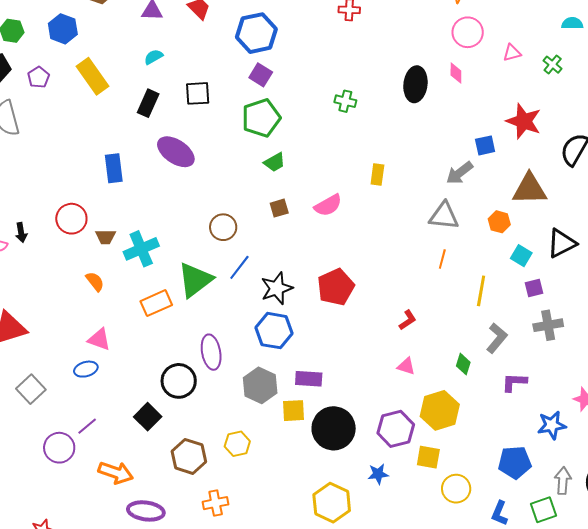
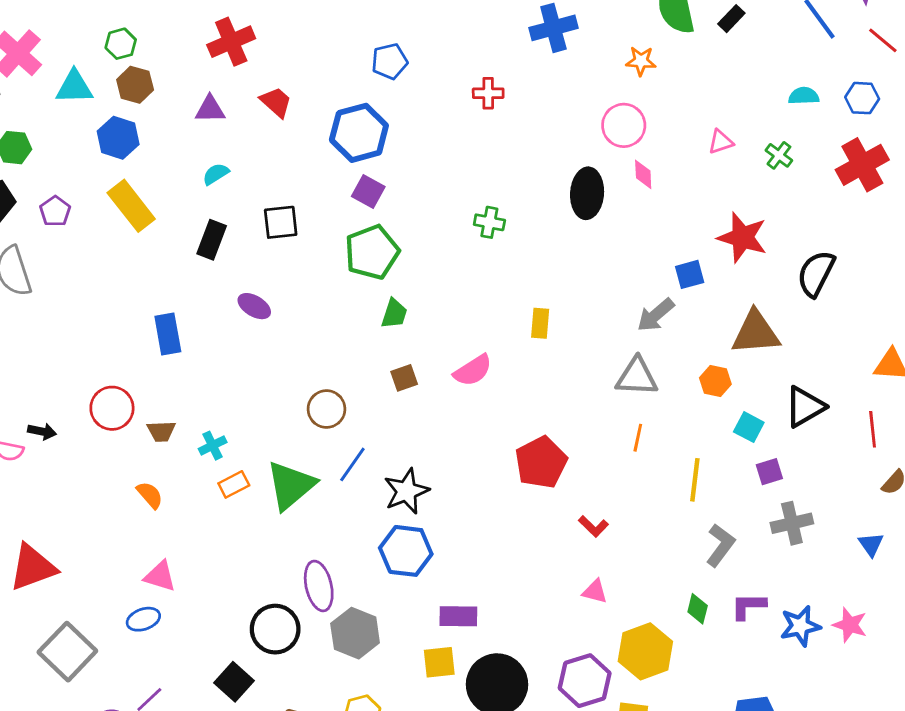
blue hexagon: (63, 29) -> (118, 138), moved
pink circle: (468, 32) -> (624, 125), moved
purple ellipse: (176, 152) -> (254, 306), size x0.6
green trapezoid: (275, 162) -> (394, 314), turned -40
black arrow: (21, 233) -> (42, 431), turned -66
cyan cross: (141, 249) -> (213, 446), size x0.6
red pentagon: (336, 287) -> (541, 462), moved
orange rectangle: (156, 303) -> (234, 484), moved, size x0.7
red L-shape: (408, 320) -> (593, 526), turned 80
green diamond: (463, 364) -> (698, 609), moved
gray hexagon: (260, 385) -> (355, 633), moved
gray square: (31, 389) -> (67, 652), size x1.4
blue star: (552, 425) -> (800, 626), moved

